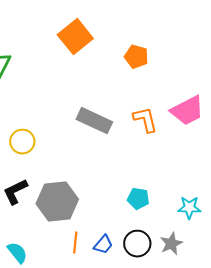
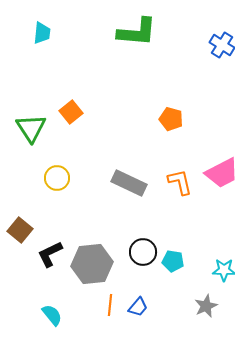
orange square: (75, 37) -> (71, 112), moved, size x0.7
yellow circle: (22, 142) -> (57, 178), moved
black circle: (137, 244) -> (143, 252), moved

